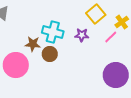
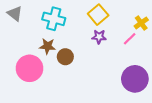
yellow square: (96, 14) -> (98, 15), moved
cyan cross: (53, 32) -> (54, 19), moved

